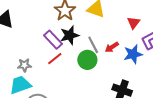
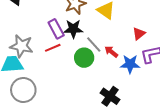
gray line: (93, 45) -> (94, 45), turned -30
red arrow: (112, 47) -> (111, 52), turned 56
gray star: (24, 65) -> (21, 46), size x1.6

